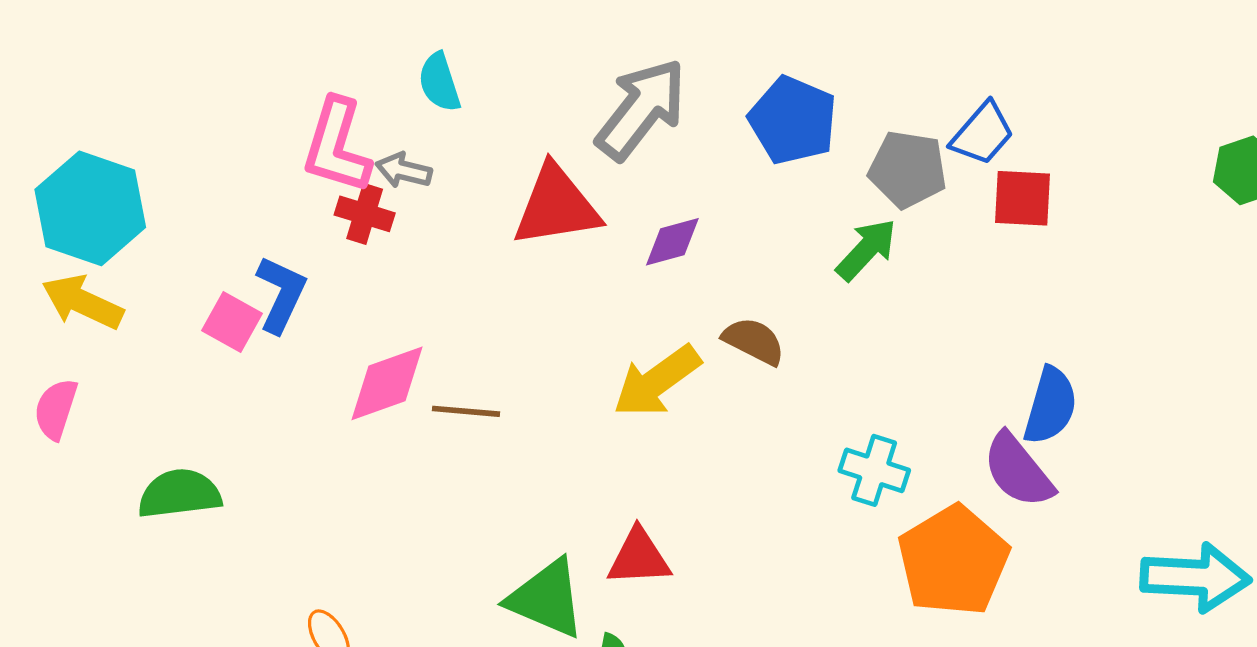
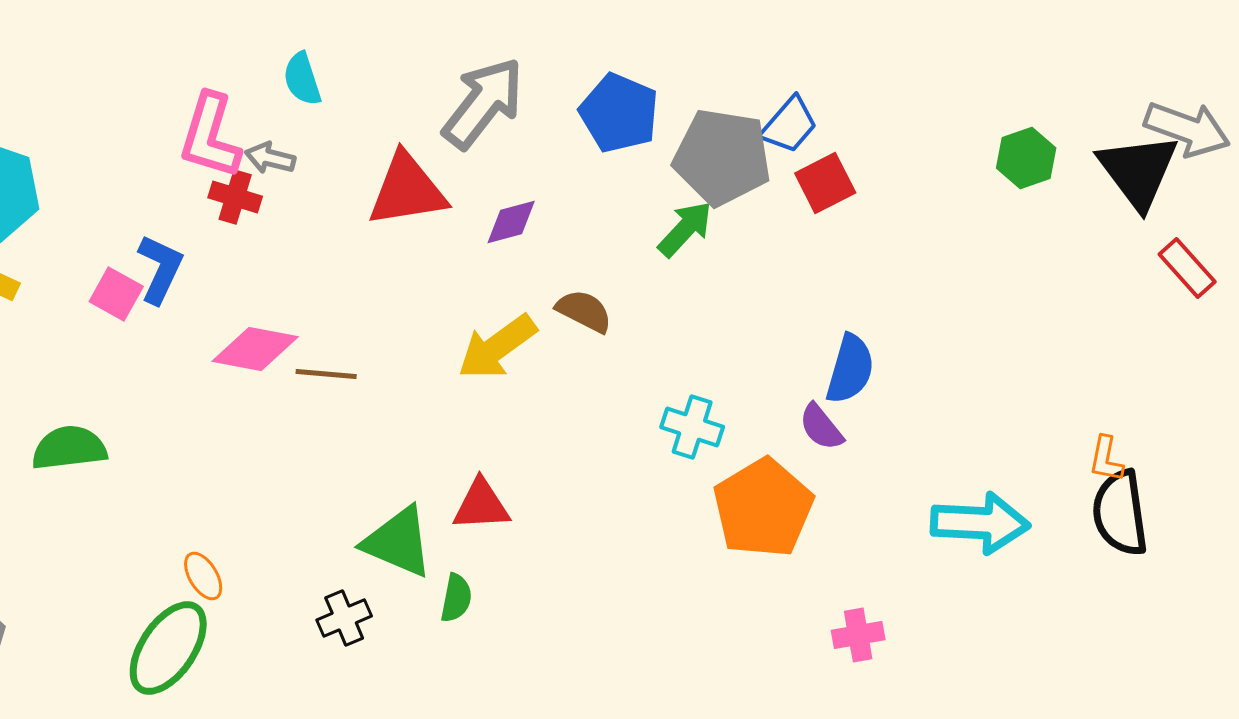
gray pentagon: (908, 169) -> (722, 157), size x1.4
red square: (1023, 198) -> (825, 183), turned -30
pink diamond: (387, 383) -> (255, 349), turned 30
purple semicircle: (1018, 470) -> (821, 427), size x0.7

